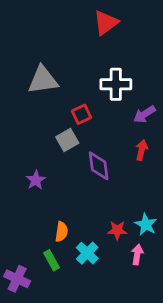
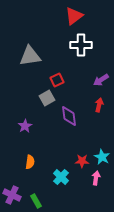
white cross: (116, 84) -> (81, 45), moved
orange semicircle: (61, 232) -> (30, 162), moved
green rectangle: (51, 260) -> (36, 201), moved

